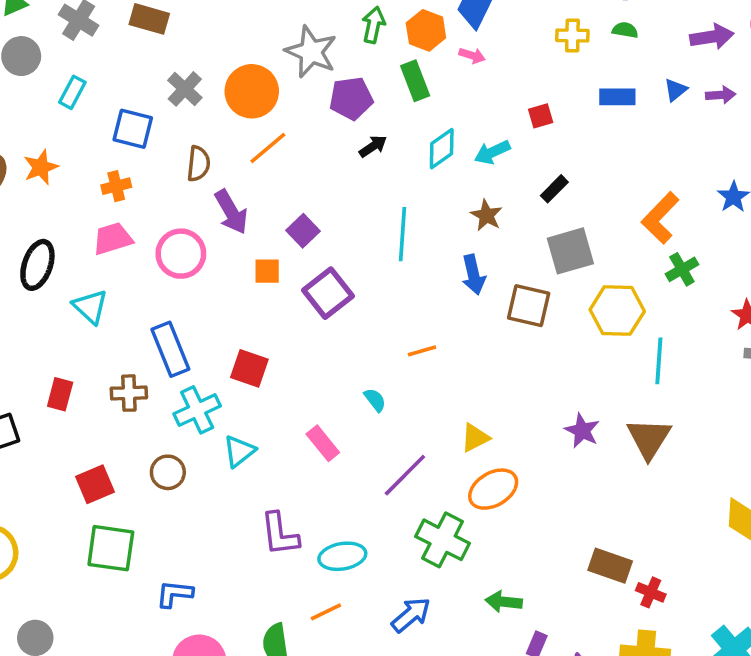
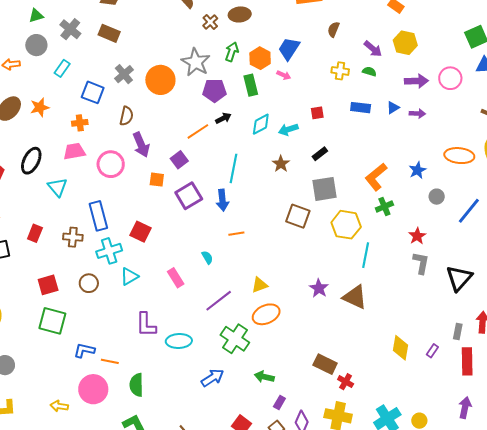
orange line: (268, 148) -> (198, 131), moved
blue arrow: (474, 275) -> (222, 200), moved
brown triangle: (649, 438) -> (355, 297), turned -44
orange line: (326, 612) -> (110, 361), moved, turned 30

